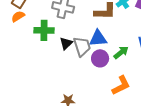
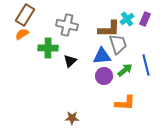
gray trapezoid: (82, 46) -> (118, 44), moved
orange L-shape: (121, 85) -> (125, 103), turned 30

